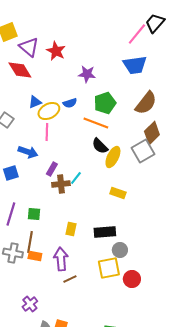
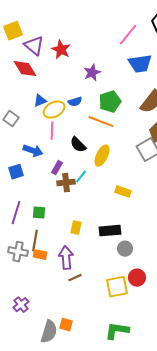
pink line: (137, 34) -> (128, 35), moved
purple star: (87, 74) -> (92, 73), turned -30
black semicircle: (100, 146) -> (78, 145), moved
yellow ellipse: (113, 157) -> (102, 156), moved
yellow square: (109, 268) -> (117, 287), moved
purple cross: (30, 304) -> (21, 305), moved

